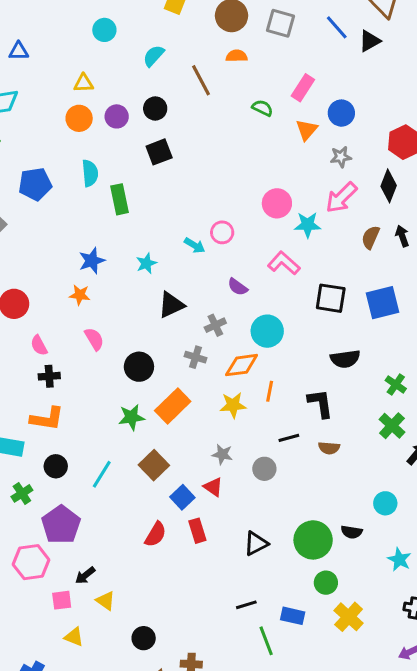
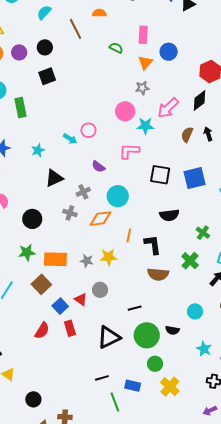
pink rectangle: (303, 88) -> (143, 35), turned -30
gray star: (341, 157) -> (142, 88), moved
black diamond: (389, 186) -> (199, 100), turned 30
pink L-shape: (284, 263) -> (129, 151), turned -40
orange line: (270, 391) -> (129, 235), moved
yellow star: (233, 405) -> (108, 257), moved
orange rectangle: (173, 406) -> (55, 259), moved, turned 45
green cross: (392, 426) -> (190, 261), moved
black line: (289, 438) -> (135, 308), moved
brown semicircle: (329, 448) -> (158, 274), size x1.5
gray star: (222, 454) -> (87, 261), moved
gray circle: (264, 469) -> (100, 290), moved
black triangle: (256, 544) -> (109, 337), size x1.4

